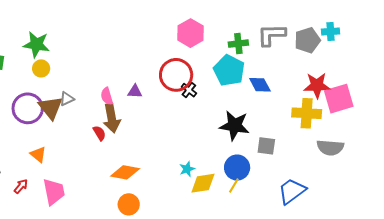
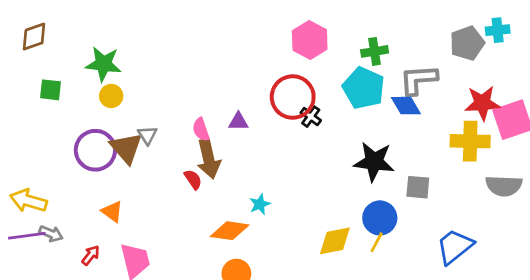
gray L-shape: (271, 35) -> (418, 80), moved
gray triangle: (67, 99) -> (147, 135), turned -35
cyan star: (187, 169) -> (260, 204), moved

